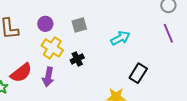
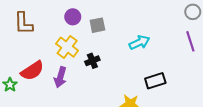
purple circle: (45, 24) -> (73, 17), moved
black rectangle: (138, 73) -> (155, 81), turned 36

